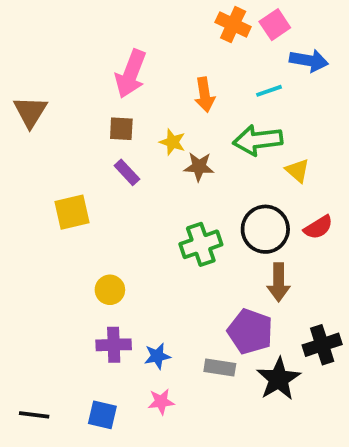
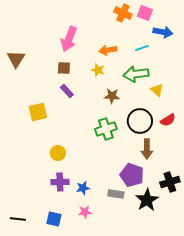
pink square: (275, 25) -> (145, 13), turned -35
orange arrow: (205, 95) -> (108, 50), turned 90
yellow star: (172, 142) -> (98, 70), moved
brown star: (199, 167) -> (112, 96), moved

